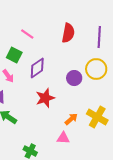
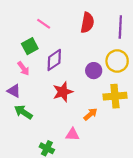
green square: (14, 55) -> (30, 46), turned 35
yellow cross: (97, 117) -> (115, 96), moved, turned -35
pink triangle: (63, 138) -> (72, 134), moved

